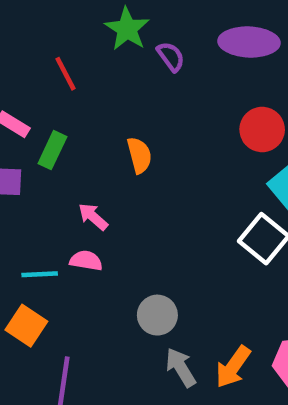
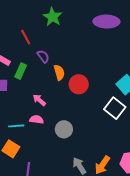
purple semicircle: (171, 57) -> (43, 56), moved
red circle: (262, 129) -> (79, 84), moved
gray circle: (157, 315) -> (64, 129), moved

